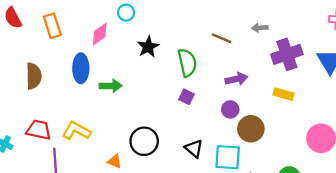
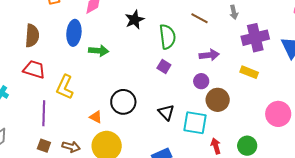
gray arrow: (260, 28) -> (234, 12), turned -104
red trapezoid: (39, 130) -> (34, 69), moved
yellow L-shape: (76, 131) -> (65, 87), turned -100

